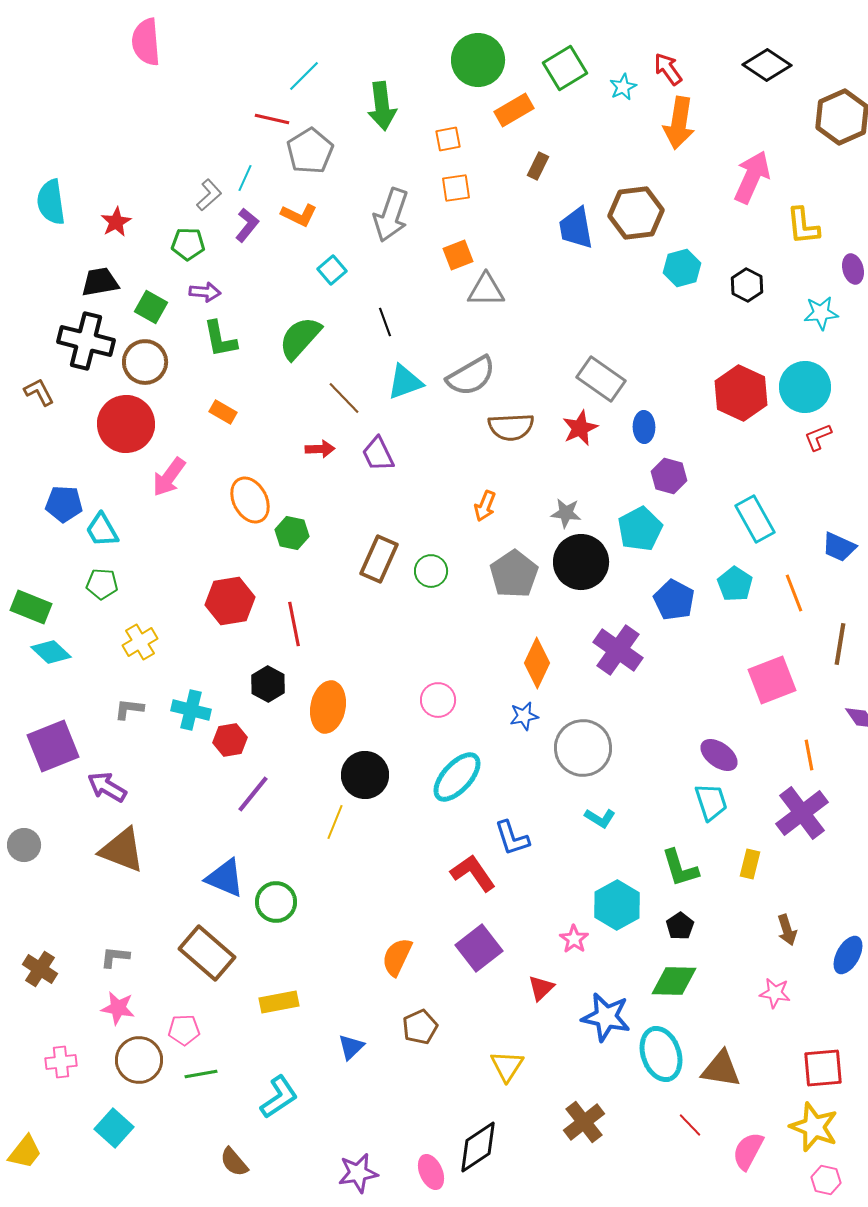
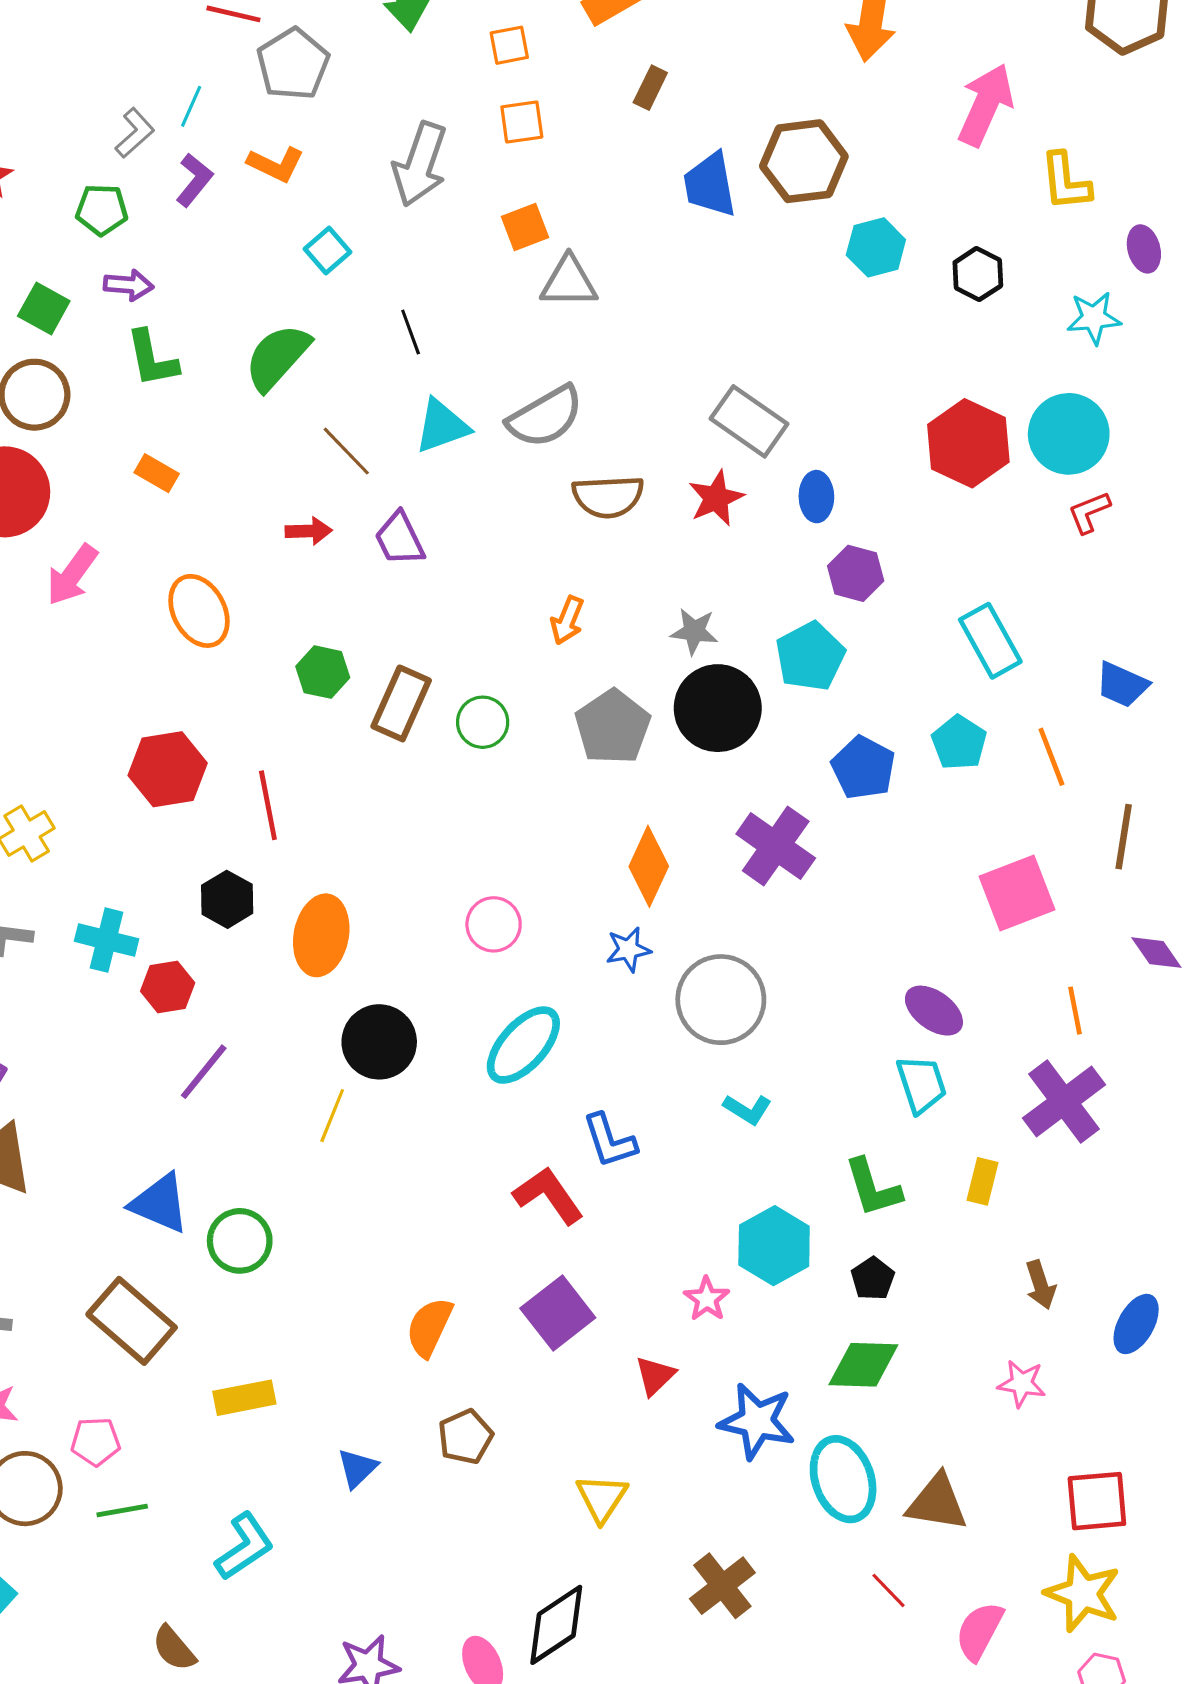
green hexagon: (292, 533) -> (323, 672), moved

